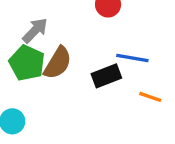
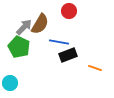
blue line: (132, 58) -> (59, 42), moved
brown semicircle: (58, 63) -> (40, 24), moved

